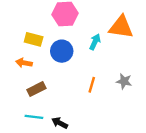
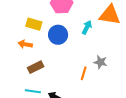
gray star: (124, 81) -> (100, 62), moved
orange line: (92, 85) -> (84, 73), moved

